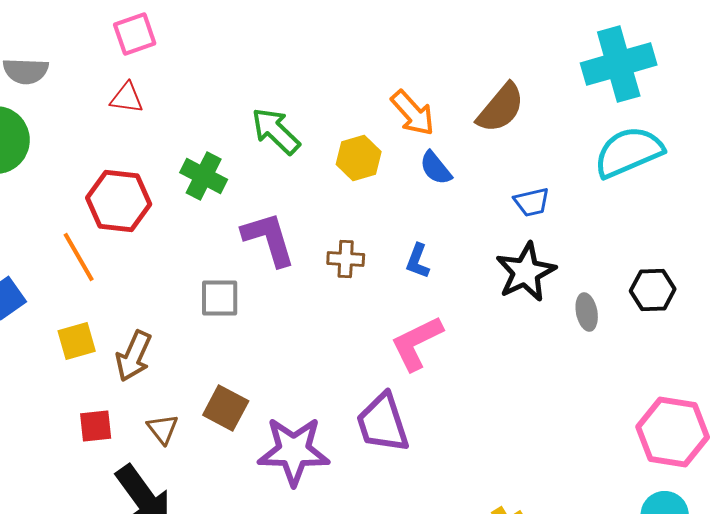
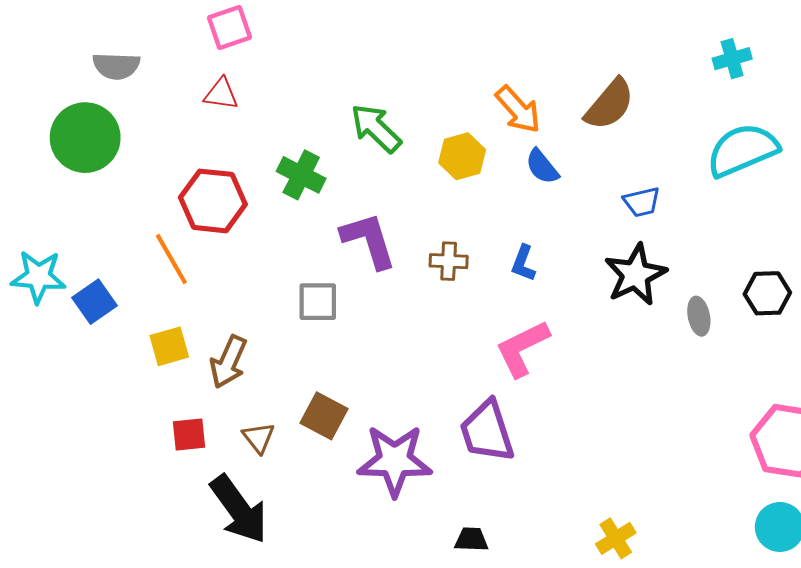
cyan cross: (619, 64) -> (732, 59), size x0.5

